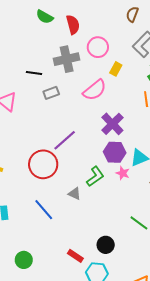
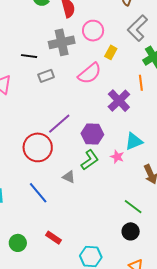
purple cross: (112, 124) -> (119, 101), moved
purple hexagon: (115, 152) -> (92, 134), moved
black circle: (106, 245) -> (131, 231), moved
red rectangle: (75, 256) -> (54, 238), moved

